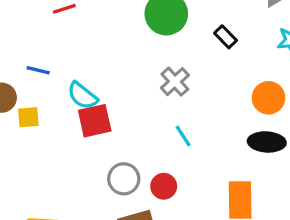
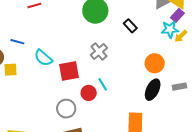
red square: (95, 121) -> (69, 71), moved
black ellipse: (267, 142) -> (153, 90), turned -70
red circle: (164, 186) -> (89, 93), moved

